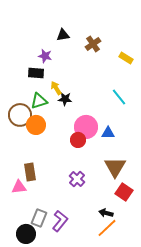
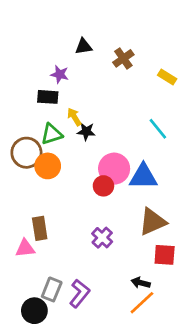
blue triangle: (108, 133) -> (143, 177), size x1.6
brown triangle: (115, 167) -> (153, 222), turned 35
red square: (124, 192) -> (165, 255), turned -30

